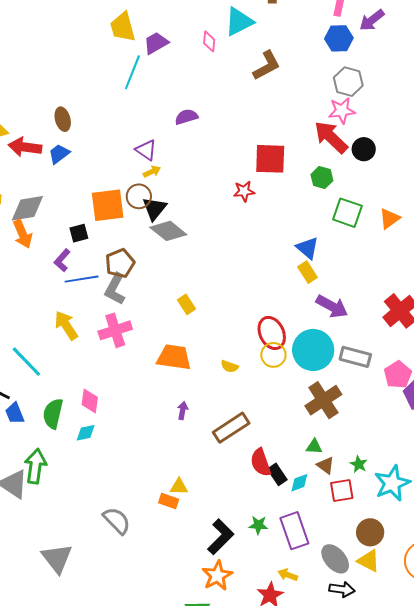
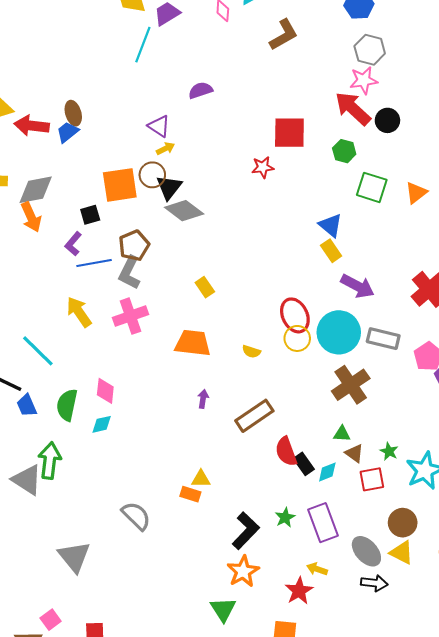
brown ellipse: (63, 119) -> (73, 113), moved
green star: (258, 525) -> (285, 517), turned -30

